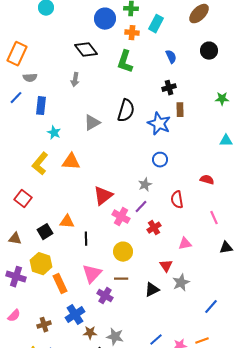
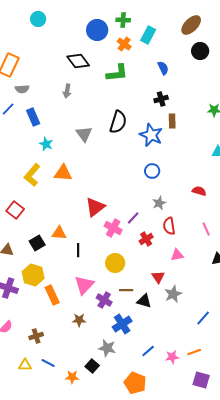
orange cross: (132, 33) -> (124, 44), turned 32
black circle: (209, 51) -> (200, 51), moved
green L-shape: (125, 62) -> (117, 73), turned -115
blue rectangle: (41, 106) -> (33, 117), turned -30
gray triangle: (92, 123) -> (84, 134), turned -36
gray star: (145, 185) -> (159, 203), moved
red semicircle: (177, 200) -> (169, 226), moved
brown line: (121, 279) -> (126, 290), moved
black triangle: (152, 290) -> (144, 301), turned 42
purple cross: (105, 296) -> (104, 300), moved
blue cross: (75, 315) -> (122, 324), moved
brown star: (90, 333) -> (79, 320), moved

